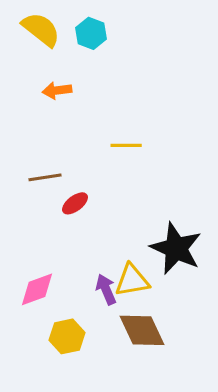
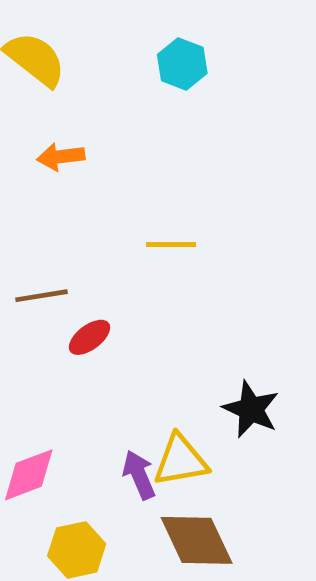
cyan hexagon: (91, 33) -> (182, 64), moved
black star: (176, 248) -> (251, 409), size x0.7

